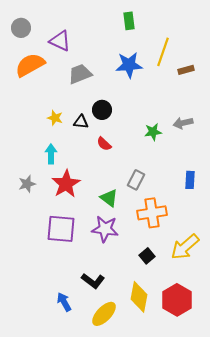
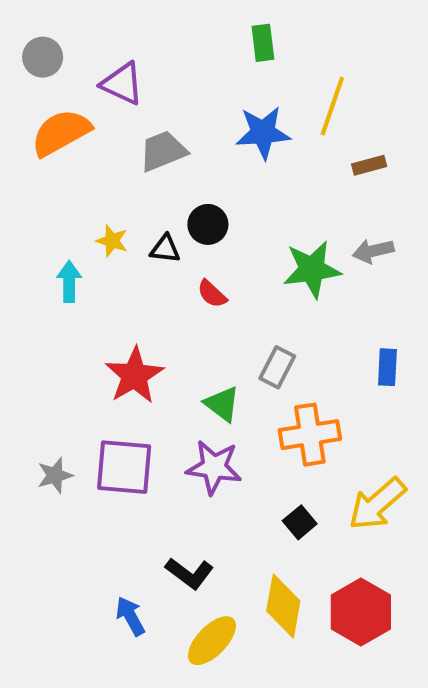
brown rectangle: (186, 70) -> (369, 165), moved
green star: (153, 132) -> (312, 269), size x1.6
cyan arrow: (51, 154) -> (69, 282), moved
gray star: (27, 184) -> (55, 475), moved

